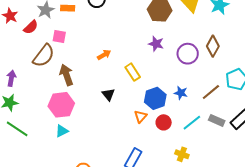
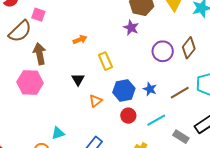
purple star: (156, 44) -> (131, 28), moved
orange triangle: (141, 116) -> (96, 101), moved
gray rectangle: (217, 120) -> (181, 137), moved
cyan triangle: (62, 131) -> (58, 133), moved

